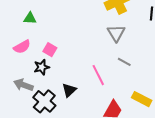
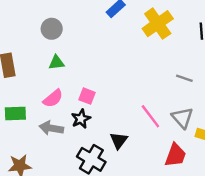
gray triangle: (116, 33) -> (182, 118), moved
gray line: (124, 62) -> (184, 78), moved
gray arrow: (23, 85) -> (51, 128), moved

